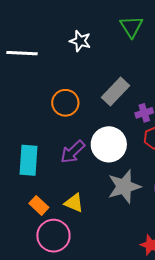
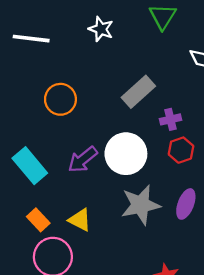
orange circle: (65, 103) -> (60, 99), moved
cyan rectangle: (29, 160) -> (30, 166), turned -48

